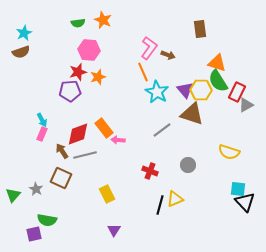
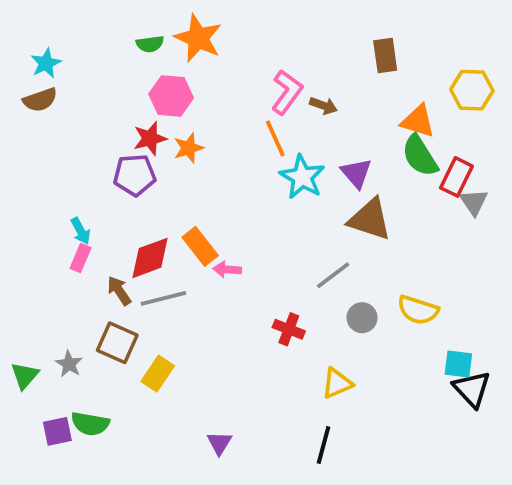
orange star: (103, 20) -> (198, 38), size x1.4
yellow hexagon: (201, 90) -> (472, 90), moved
gray triangle: (246, 105) -> (474, 202), turned -35
gray line: (162, 130) -> (333, 275), moved
yellow semicircle: (229, 152) -> (418, 310), moved
yellow rectangle: (107, 194) -> (158, 374), moved, turned 60
black line: (160, 205) -> (323, 445), moved
purple square: (34, 234) -> (57, 431), moved

